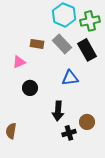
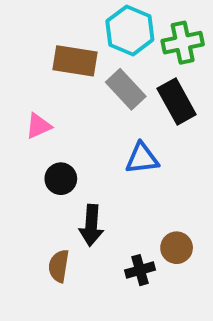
brown rectangle: (37, 44) -> (75, 61), moved, size x1.5
black arrow: (58, 111) -> (91, 225), moved
brown semicircle: (11, 131) -> (59, 266), moved

